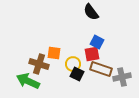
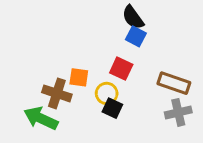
blue square: (97, 42) -> (136, 36), moved
red square: (92, 54) -> (121, 69), moved, turned 35
brown rectangle: (101, 69) -> (174, 83), moved

